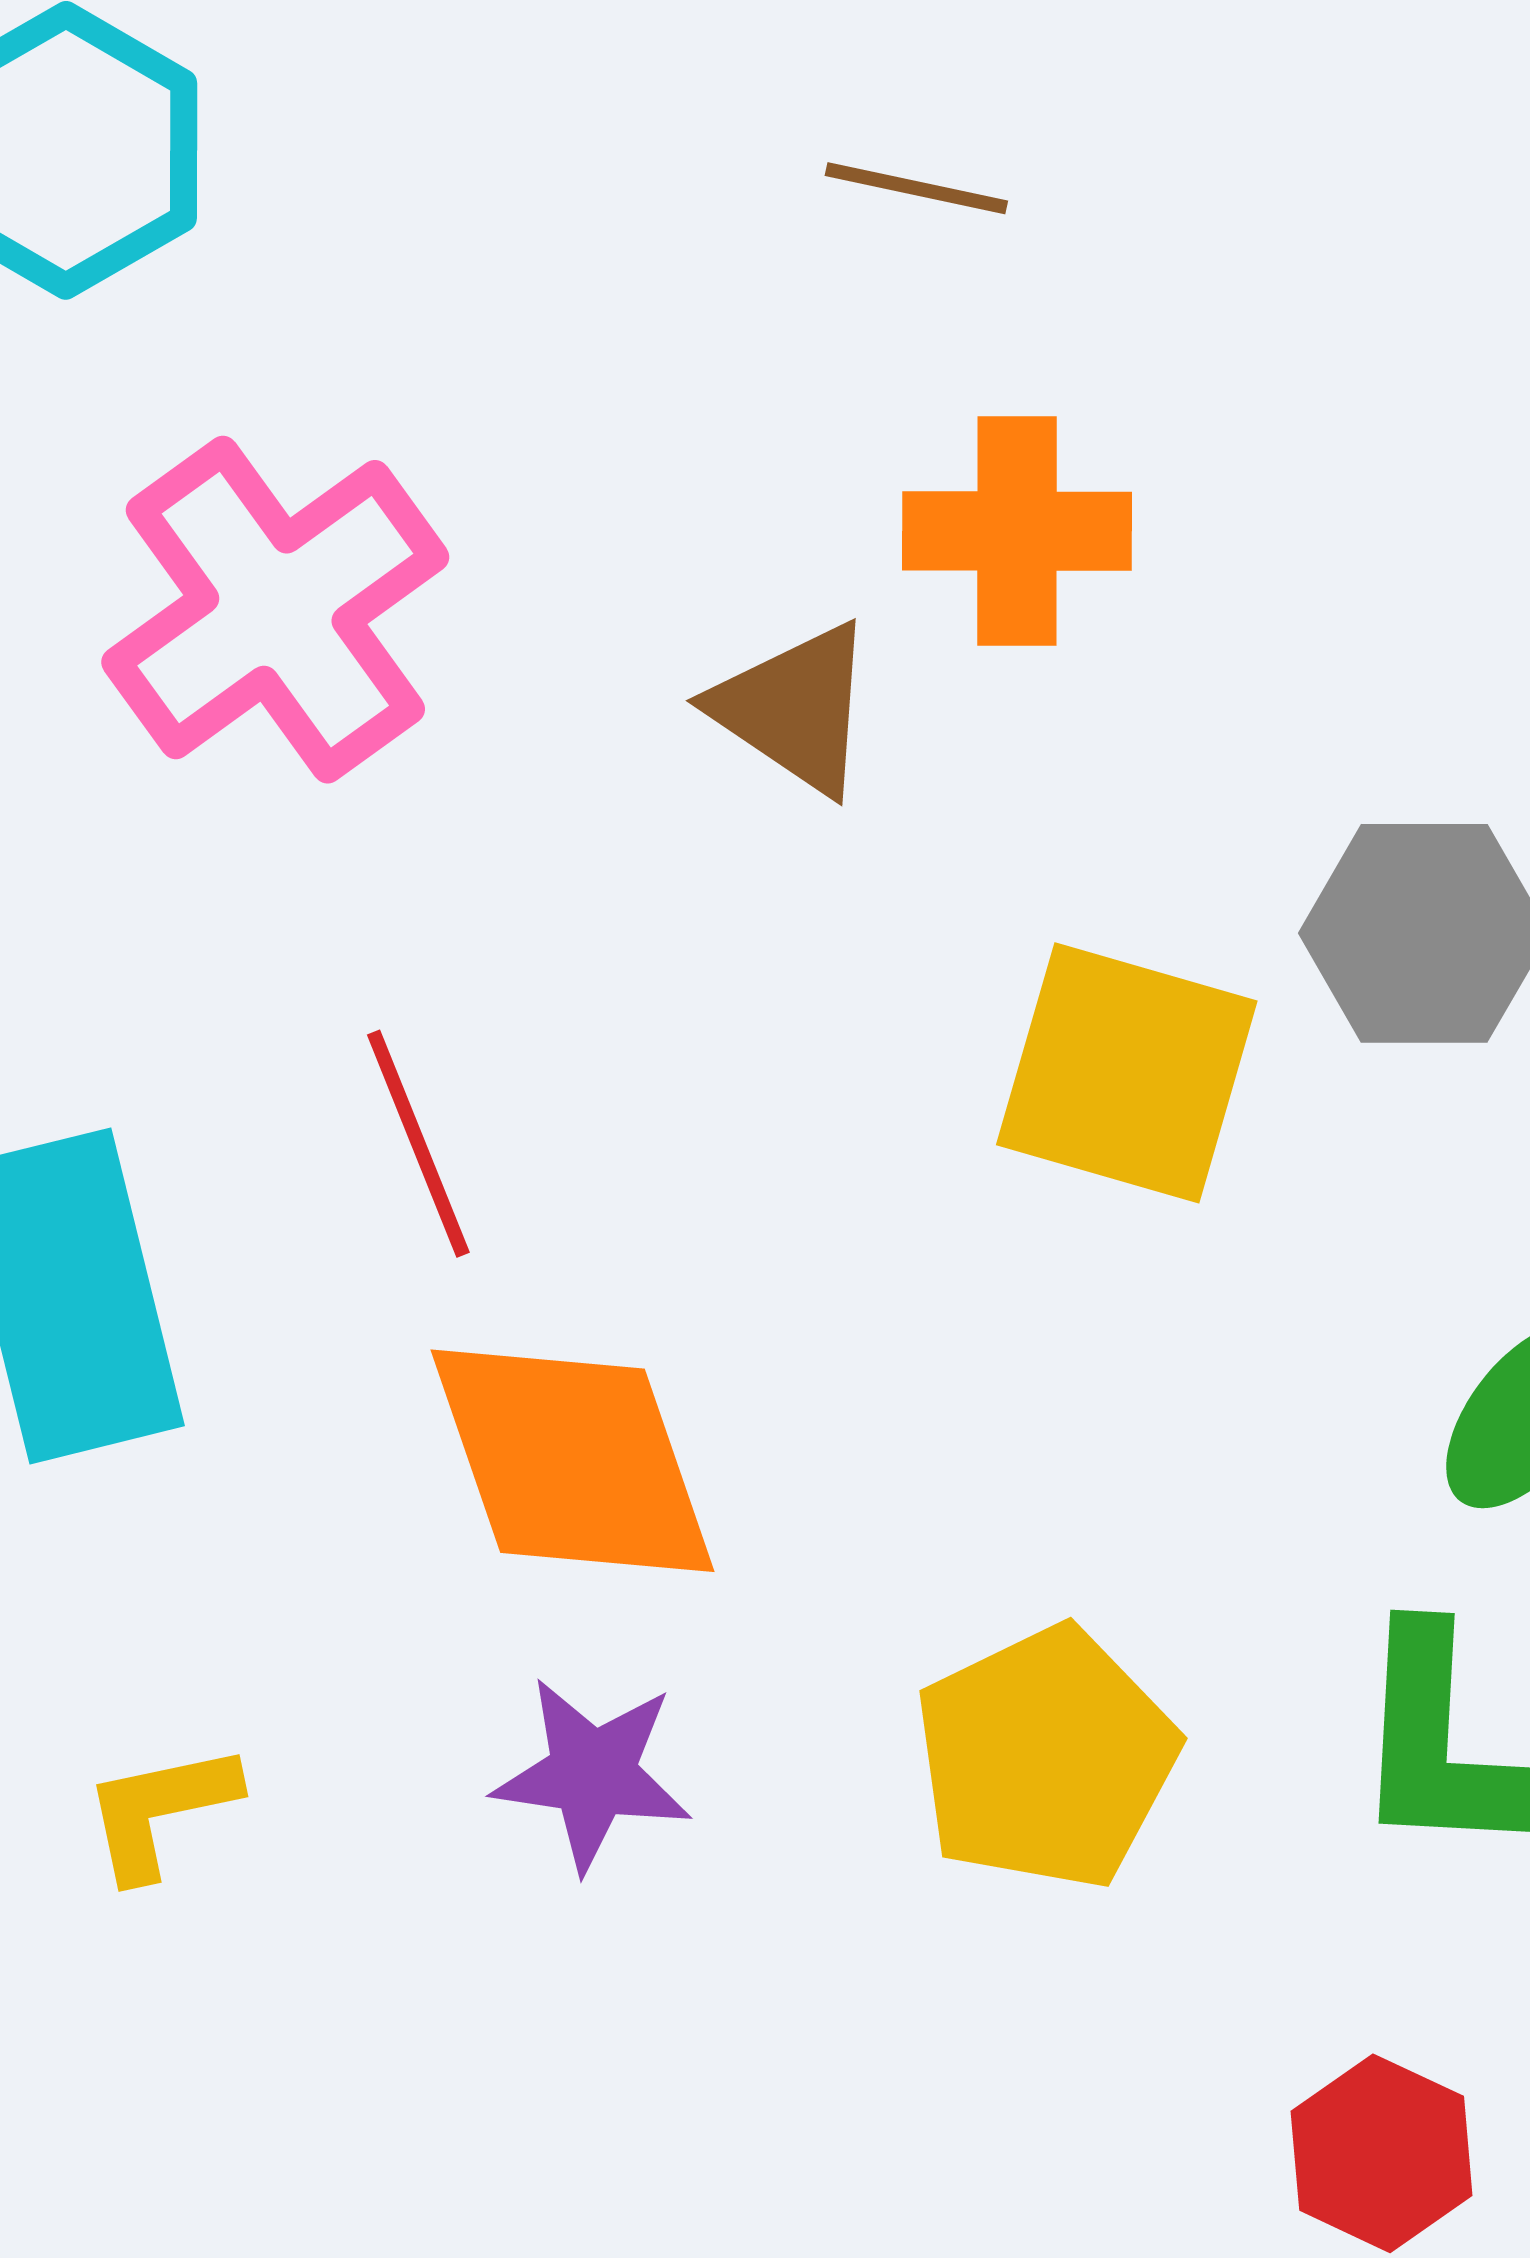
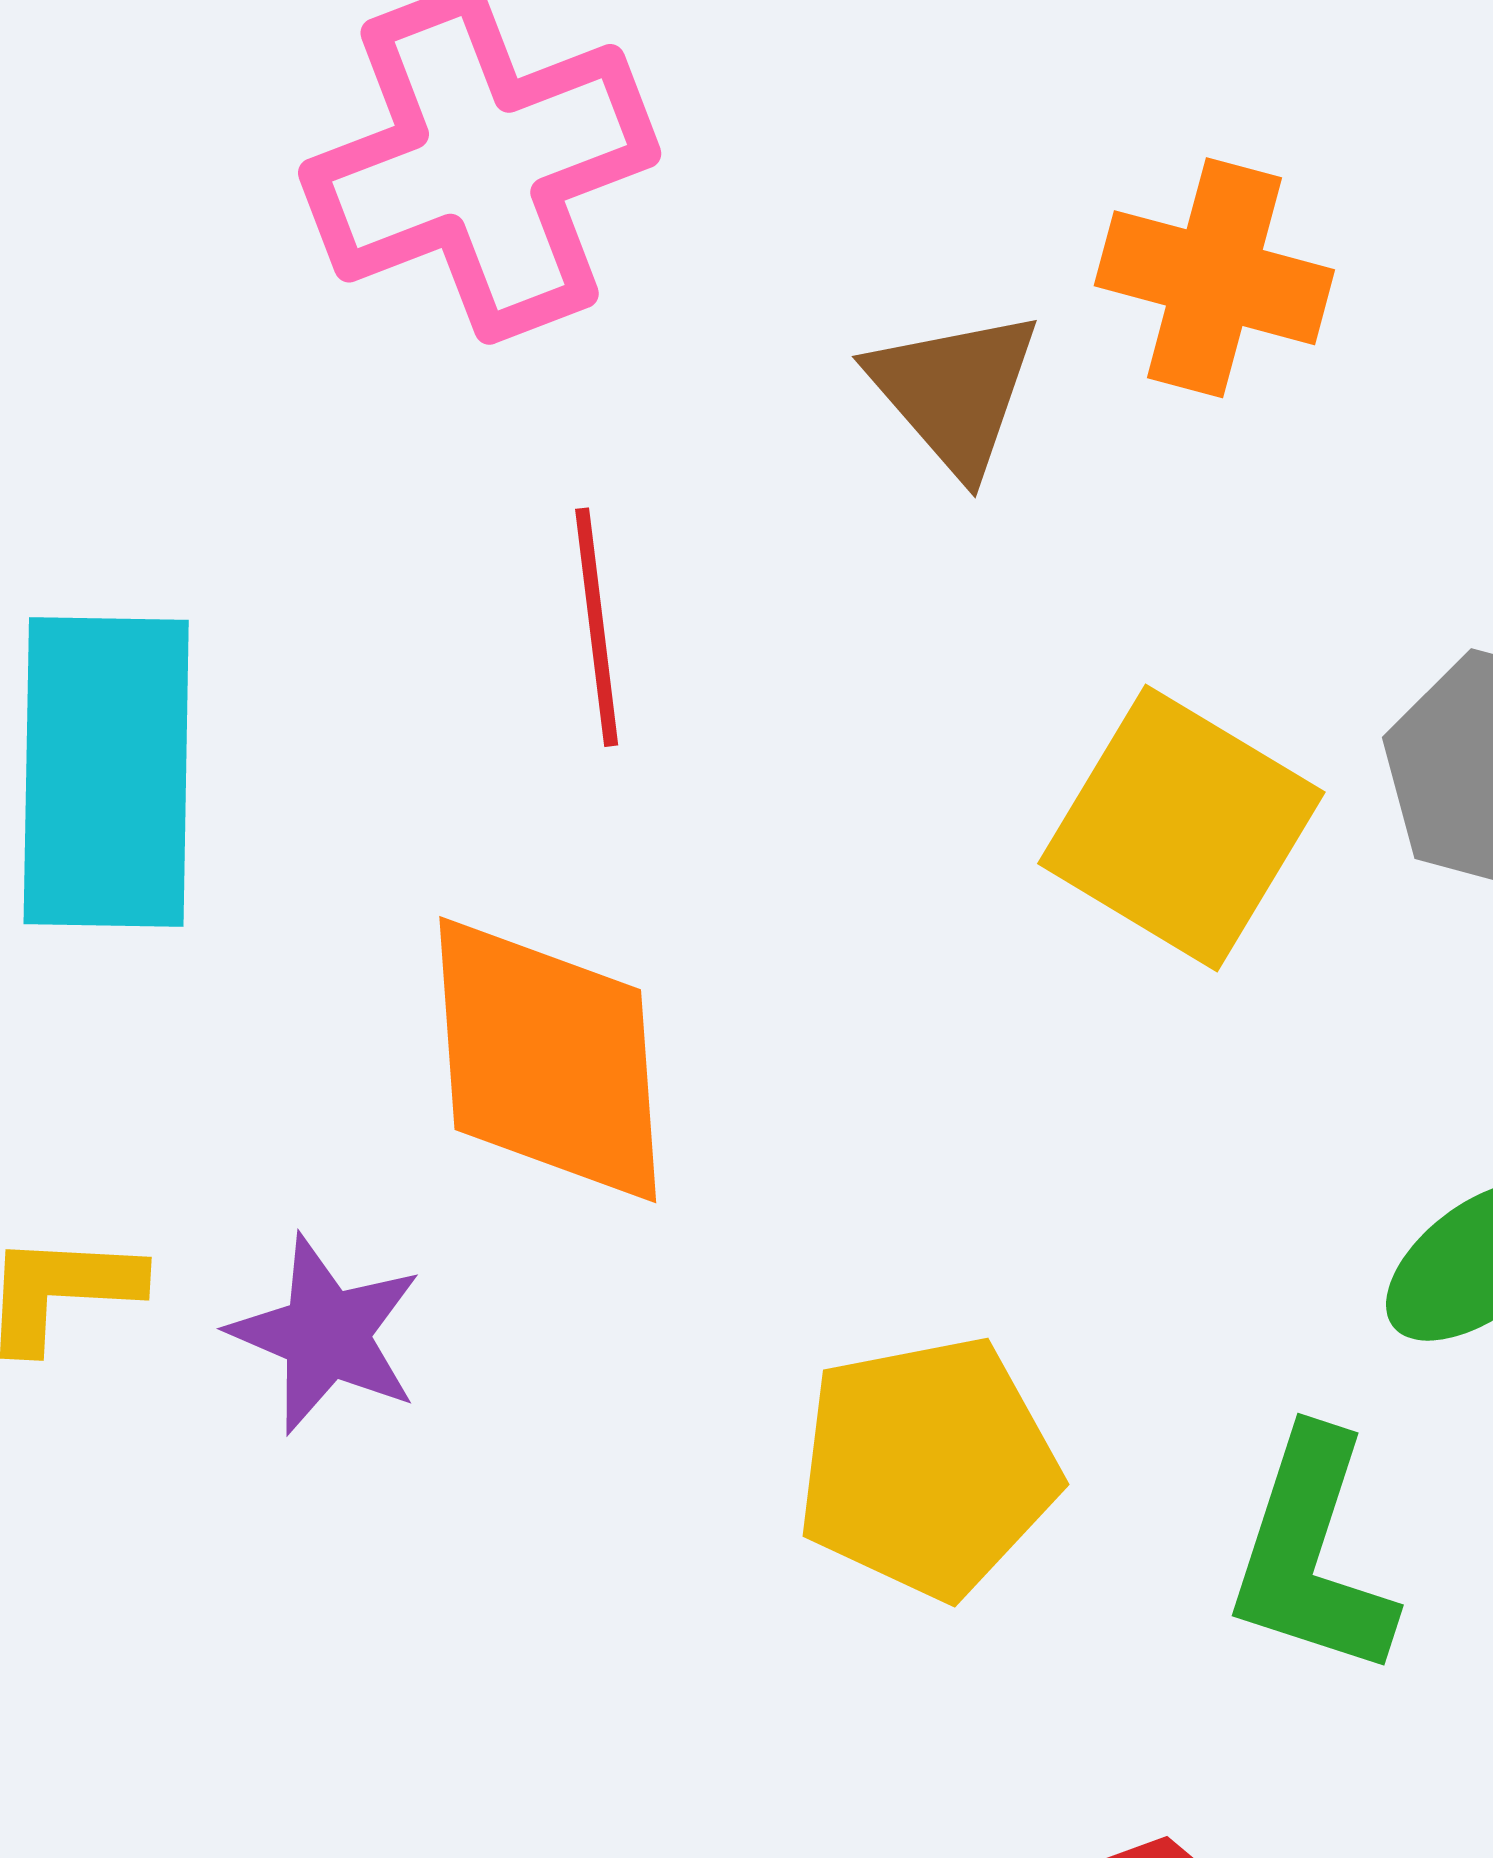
red line: (418, 1144) -> (597, 627), moved
purple star: (593, 1774) -> (326, 1334), moved

